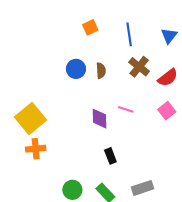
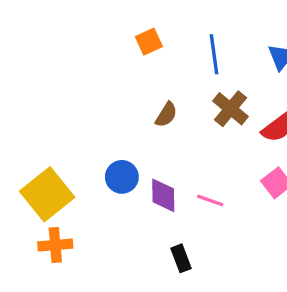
blue circle: (76, 69) -> (122, 177), moved
brown semicircle: (101, 71) -> (166, 115), turned 35
pink line: (126, 109) -> (210, 200), moved

